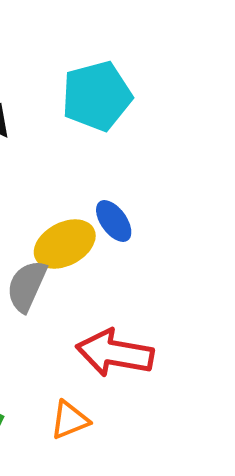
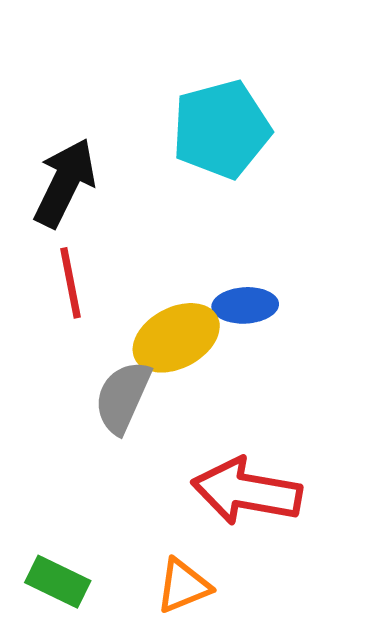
blue ellipse: (114, 221) -> (245, 305), turned -57

